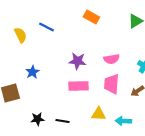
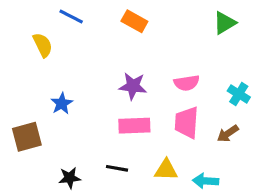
orange rectangle: (91, 17) -> (134, 21), moved
blue line: (46, 27) -> (71, 17), moved
black line: (62, 121) -> (117, 168), moved

